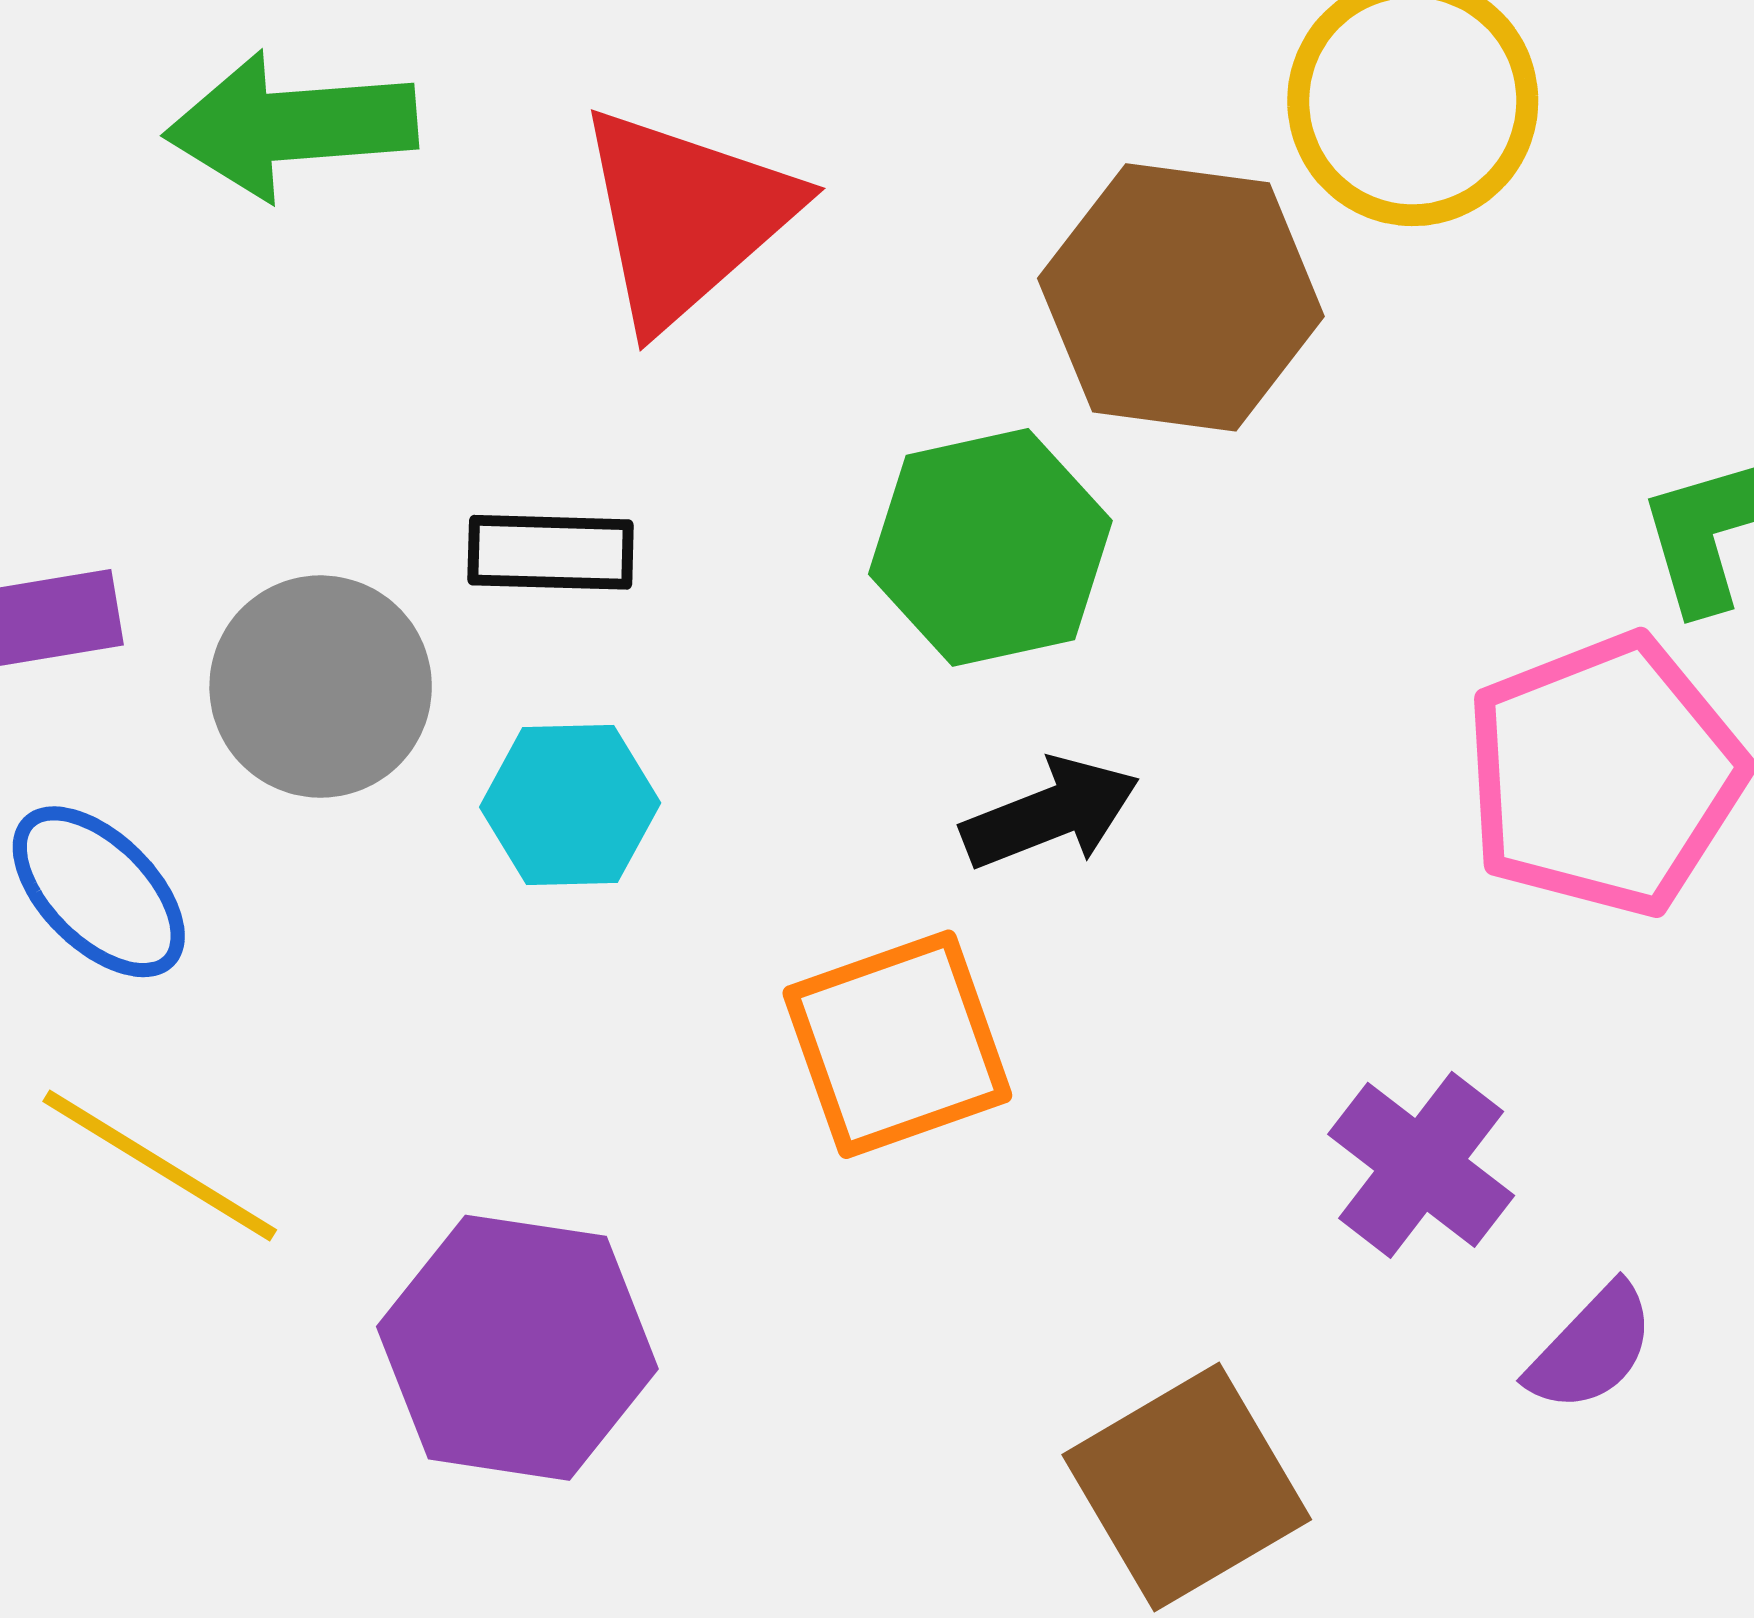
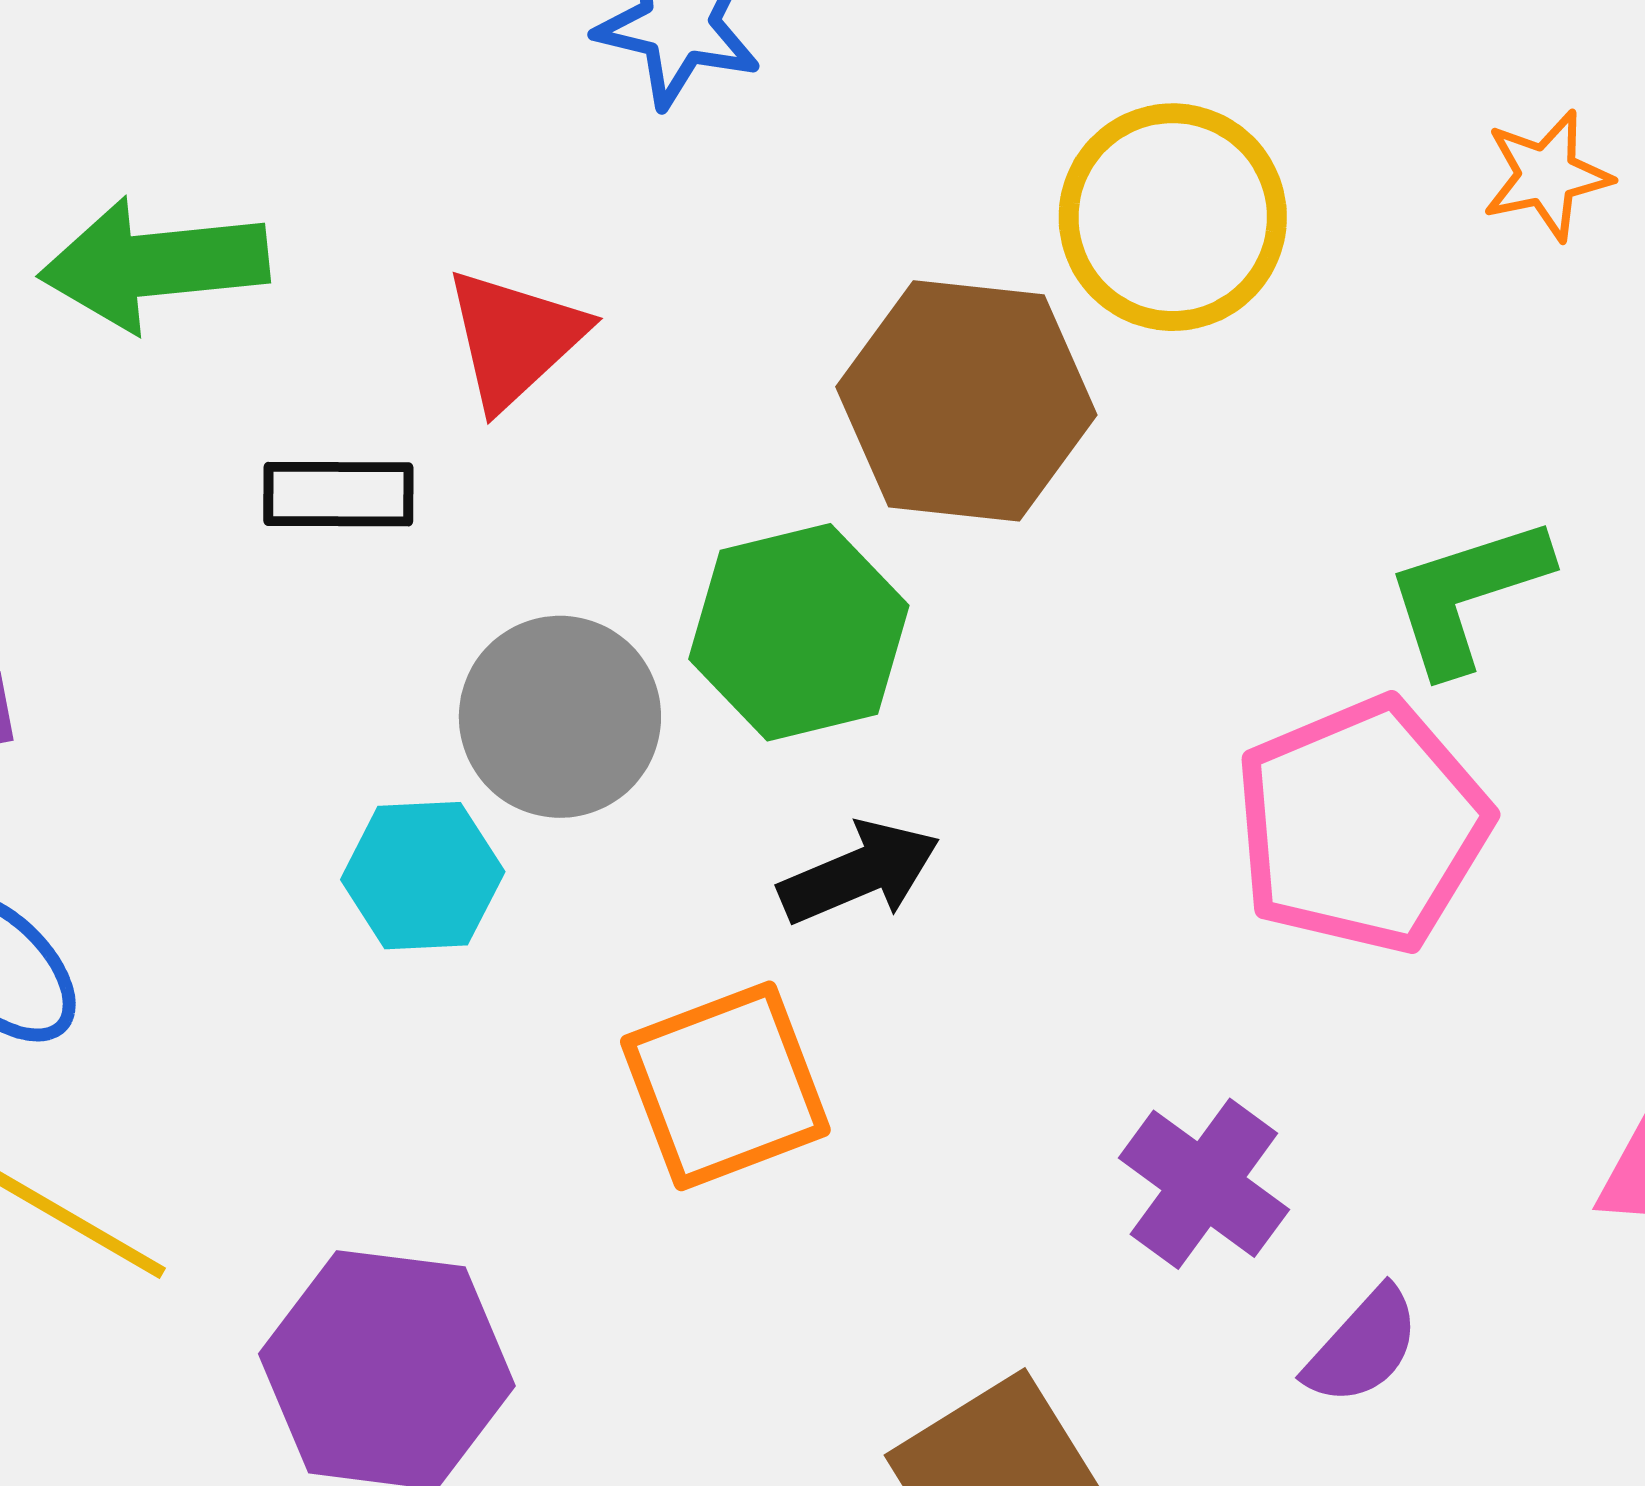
red triangle: (686, 216) -> (515, 338), size x0.7
black rectangle: (551, 552) -> (338, 494), moved
gray circle: (321, 687) -> (560, 717), moved

